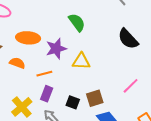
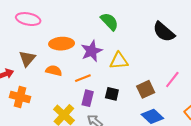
brown square: (95, 98) -> (146, 89), moved
black square: (73, 102) -> (112, 94), moved

